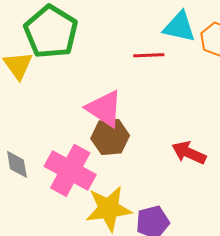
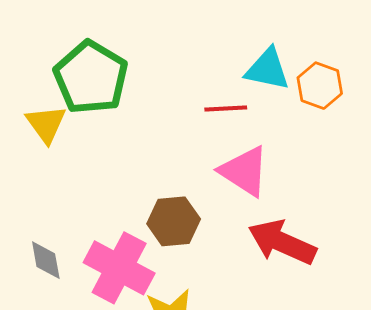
pink triangle: (104, 108) -> (244, 171), moved
red arrow: (189, 153) -> (282, 242), size x1.4

